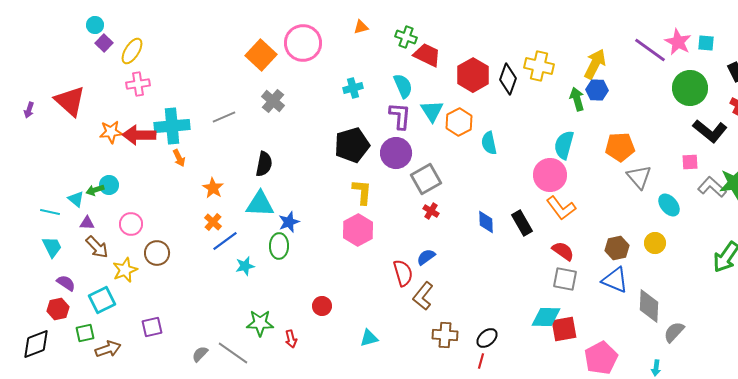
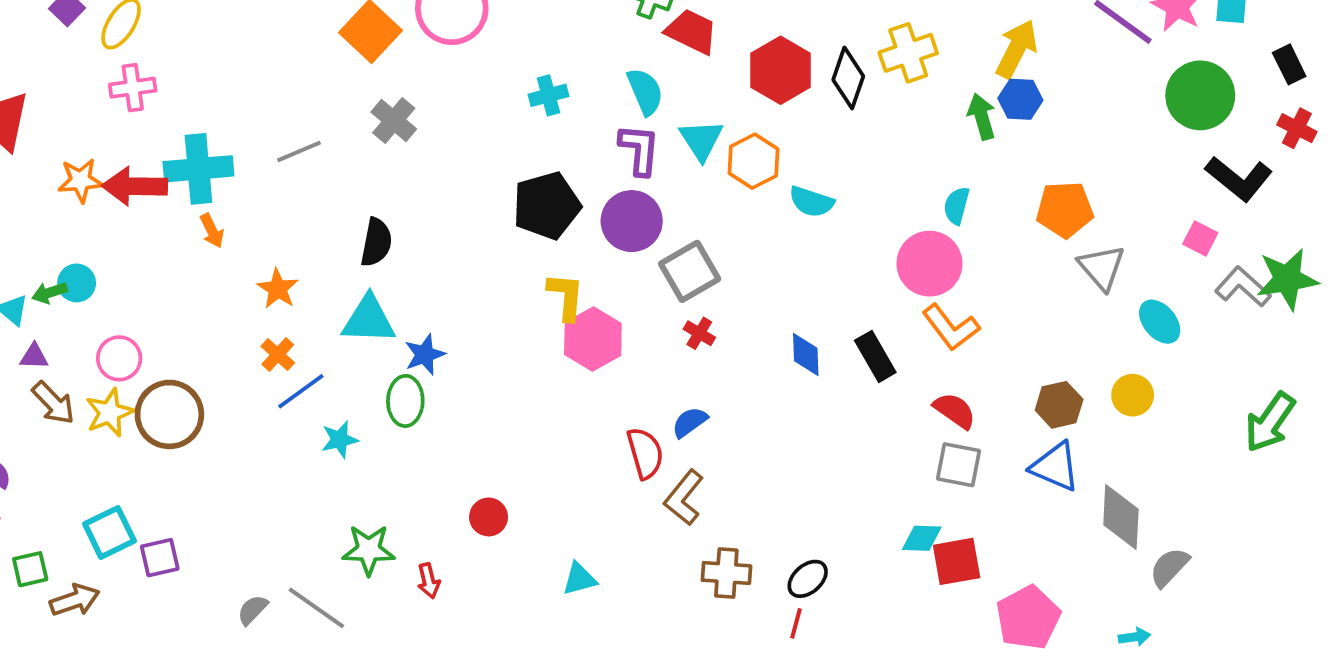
yellow cross: (539, 66) -> (908, 53), turned -32
cyan semicircle: (489, 143) -> (812, 202), turned -60
cyan semicircle: (564, 145) -> (957, 206), size x0.7
pink square: (690, 162) -> (1200, 238), turned 30
pink hexagon: (358, 230) -> (593, 339), moved
brown circle: (157, 253) -> (169, 414), size x1.4
yellow star: (125, 270) -> (109, 413), moved
cyan square: (102, 300) -> (109, 532), moved
cyan diamond: (546, 317) -> (922, 538), size x0.7
cyan arrow: (656, 368) -> (1134, 637), turned -105

